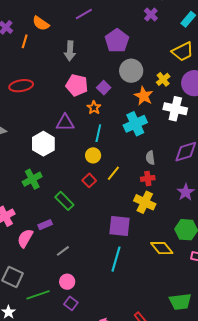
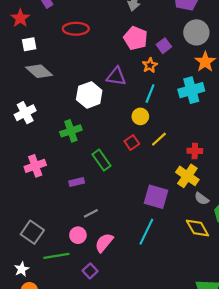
gray semicircle: (150, 158) -> (202, 199), moved, turned -56
pink semicircle: (25, 238) -> (104, 243), moved
pink circle: (67, 282) -> (78, 235), moved

